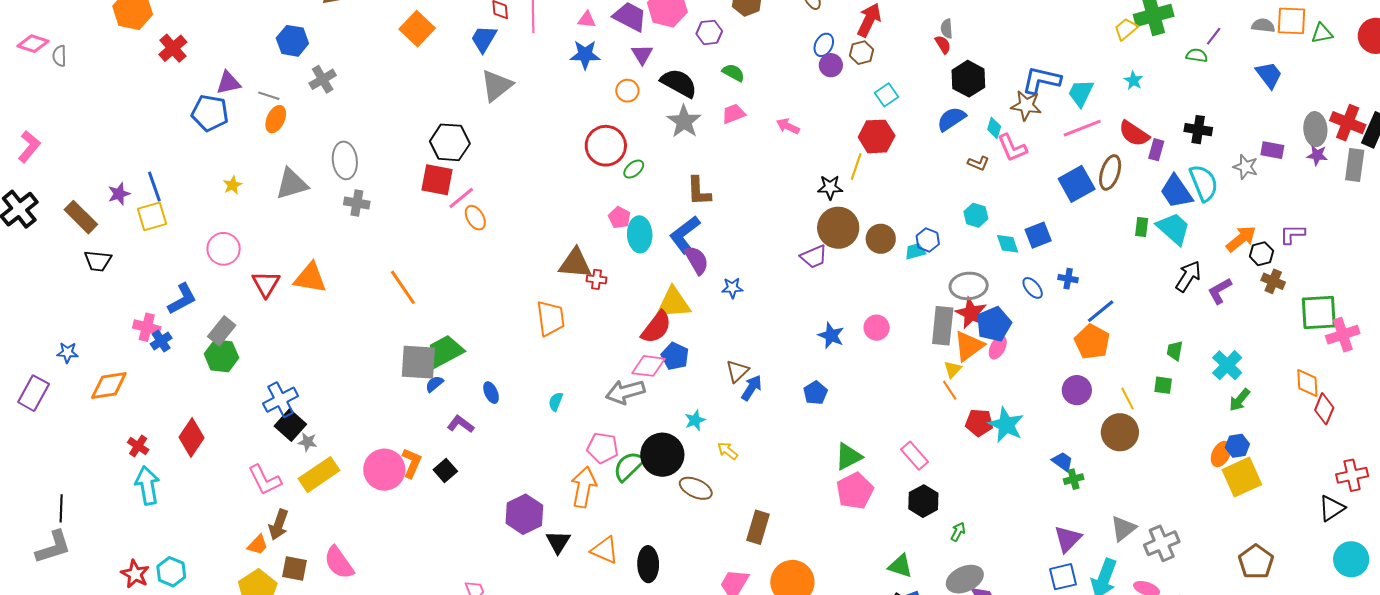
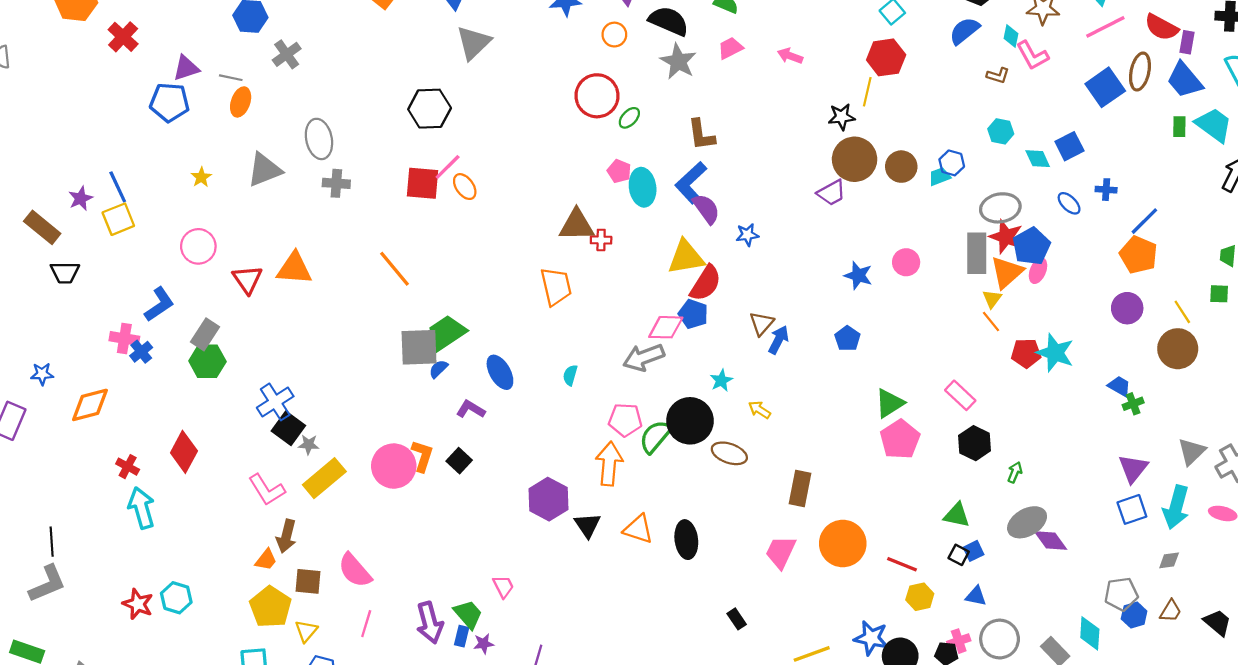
red square: (437, 180) -> (423, 183), moved
blue trapezoid: (1176, 192) -> (1185, 80), moved
red semicircle: (656, 327) -> (706, 283), moved
blue ellipse: (491, 393) -> (500, 372), size x1.5

